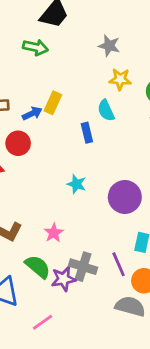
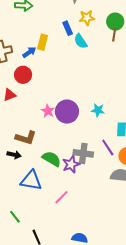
blue rectangle: (87, 133) -> (68, 28), moved
cyan star: (77, 184) -> (98, 110), moved
purple circle: (125, 197) -> (67, 112), moved
pink star: (54, 233) -> (48, 111), moved

